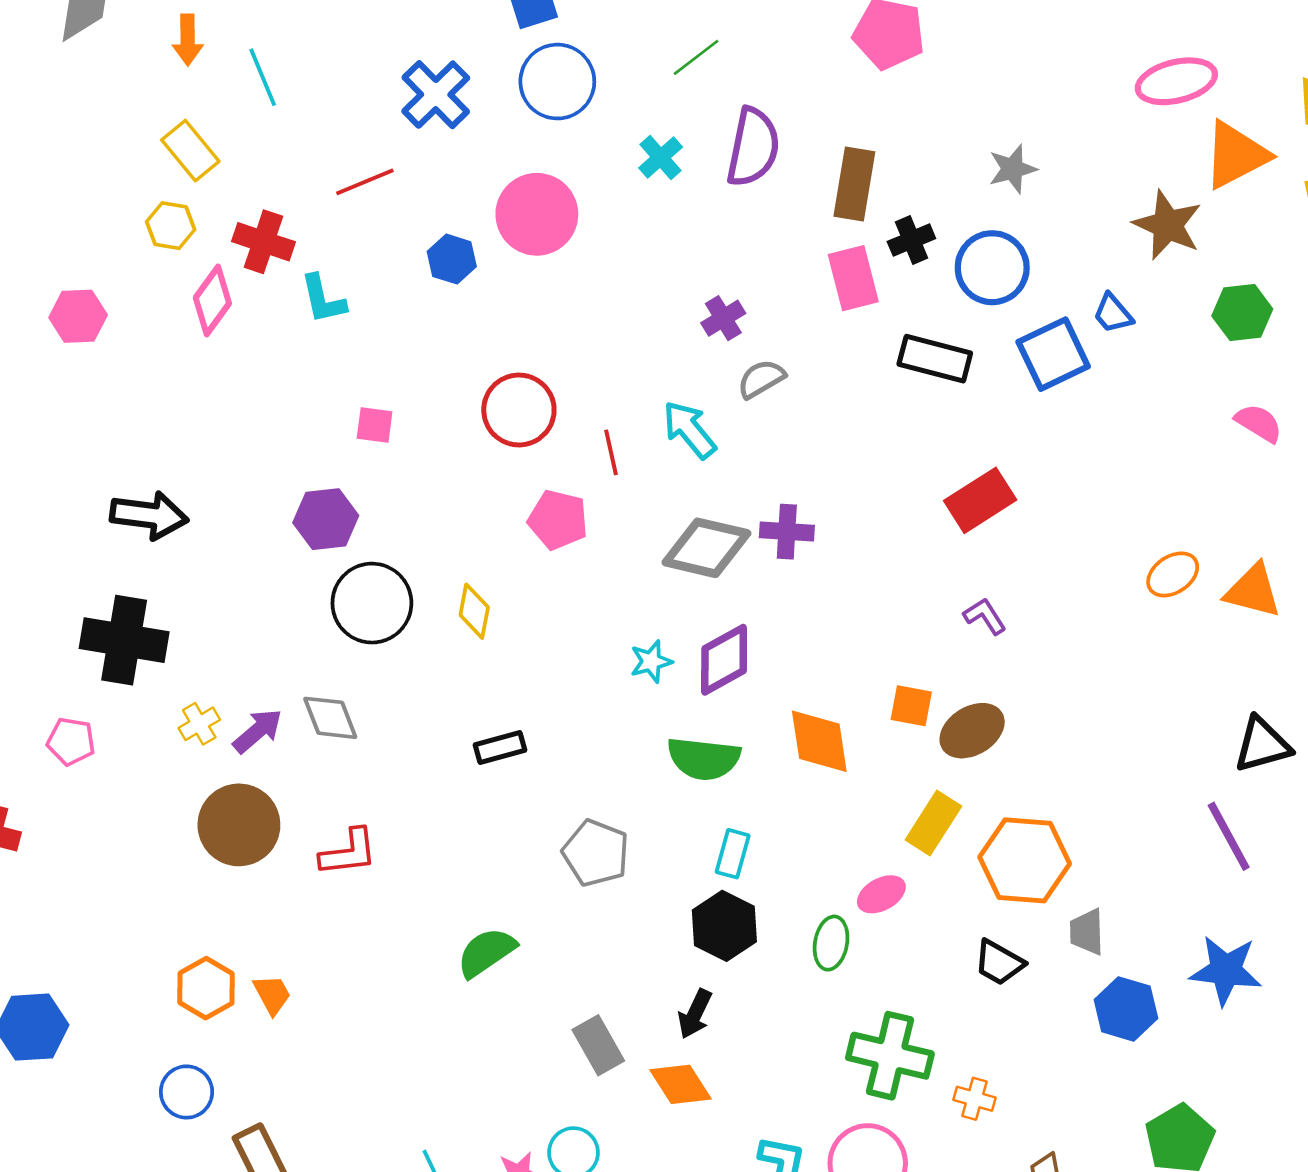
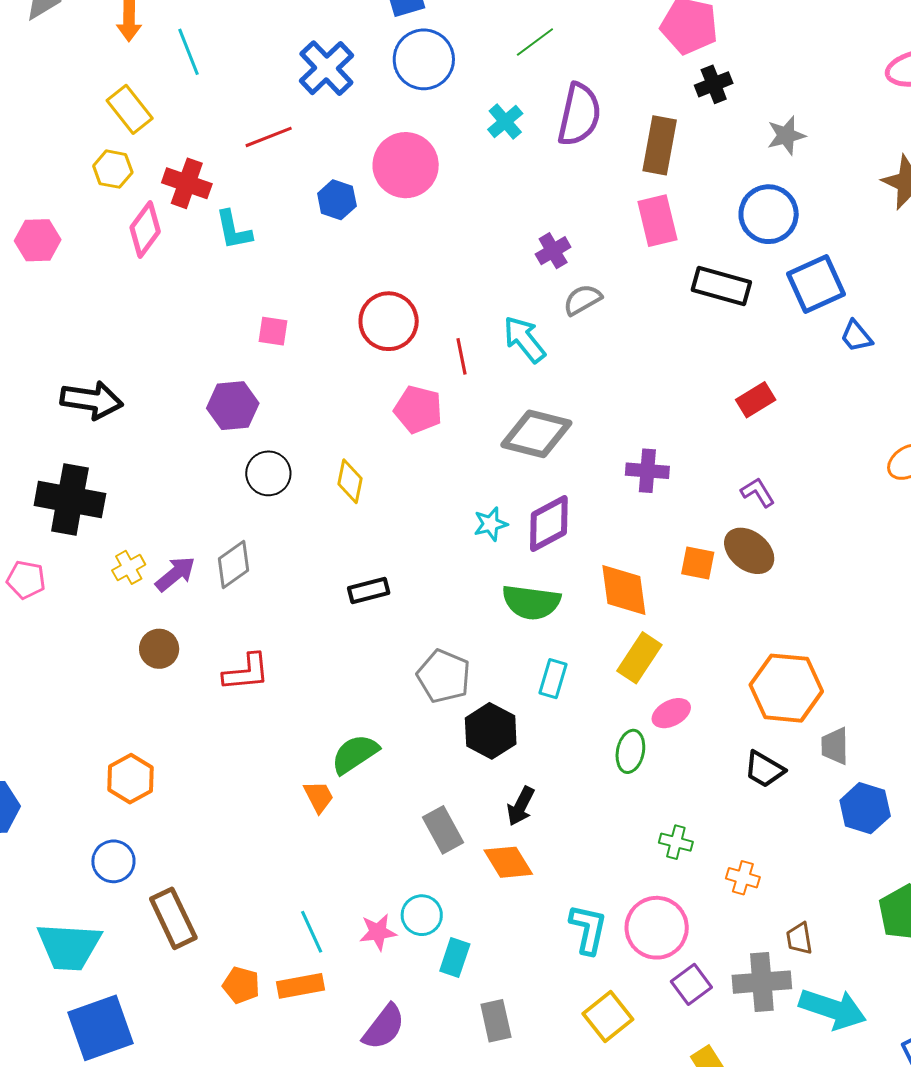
black cross: (911, 240) -> (714, 84), moved
blue trapezoid: (1113, 314) -> (856, 336), moved
red rectangle: (980, 500) -> (756, 400), size x0.7
purple cross: (787, 532) -> (647, 471), moved
black circle: (372, 603) -> (268, 473), size x0.7
gray diamond: (330, 718) -> (233, 564), turned 75
brown ellipse: (972, 731) -> (749, 551), moved, turned 69
yellow rectangle: (933, 823) -> (639, 658), moved
brown circle: (239, 825) -> (159, 649), size x0.6
black hexagon: (724, 926) -> (491, 731), moved
orange trapezoid: (272, 994) -> (319, 797), moved
green cross: (890, 1056) -> (676, 842), size x0.5

